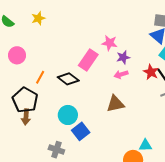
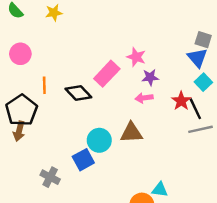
orange line: (40, 77) -> (44, 85), turned -40
cyan circle: (68, 115) -> (99, 140), moved

